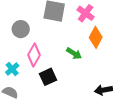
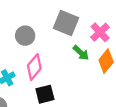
green arrow: (74, 53) -> (81, 53), moved

